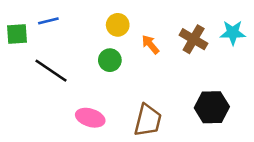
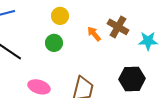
cyan star: (233, 33) -> (148, 41), moved
orange arrow: (150, 44) -> (94, 34), moved

